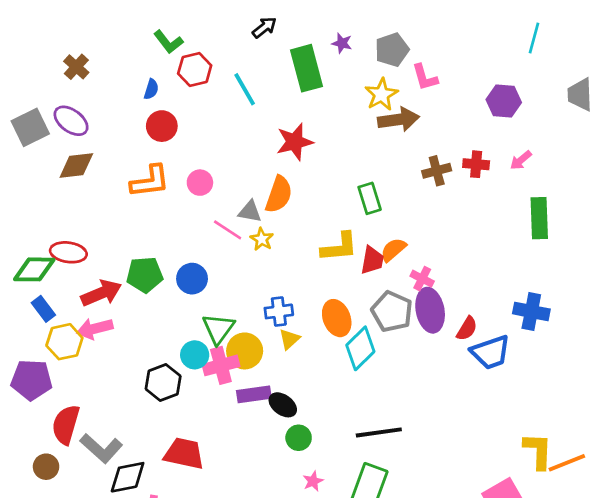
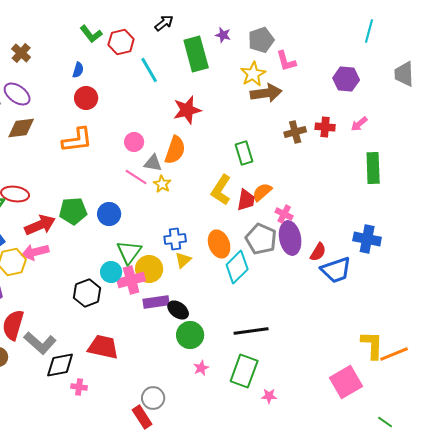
red hexagon: (195, 69) -> (121, 42), moved
pink circle: (200, 183) -> (134, 142), moved
yellow L-shape: (339, 247) -> (221, 190), turned 128
green circle: (299, 438) -> (190, 335), size x1.4

